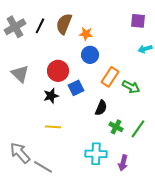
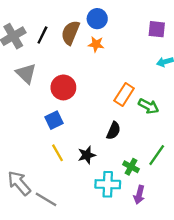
blue circle: (90, 55) -> (97, 19), moved
gray triangle: (20, 74) -> (26, 73), moved
blue square: (76, 88) -> (54, 120), moved
black star: (51, 96) -> (87, 155), moved
yellow line: (53, 127) -> (58, 153), turned 56
green cross: (116, 127) -> (131, 167), moved

